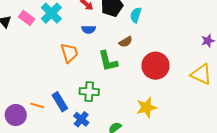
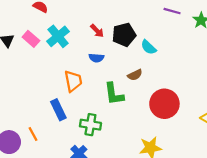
cyan semicircle: (136, 15) -> (149, 47), turned -70
blue rectangle: (60, 102) -> (58, 110), moved
orange line: (37, 105) -> (33, 134), turned 40

